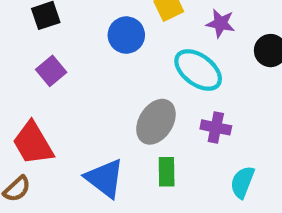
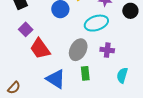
cyan ellipse: (198, 70) -> (96, 23), turned -50
red trapezoid: (33, 143) -> (40, 49), moved

